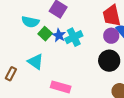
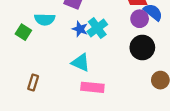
green square: (45, 34) -> (23, 32), moved
cyan triangle: (36, 62) -> (81, 63), moved

